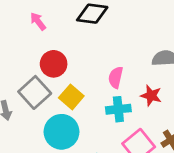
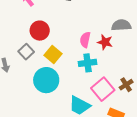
gray square: (35, 92) -> (26, 52), size x0.7
red star: (151, 96) -> (105, 42), moved

